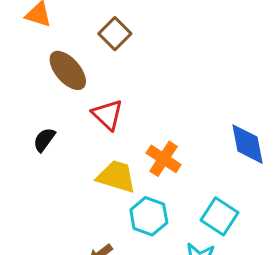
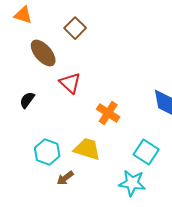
yellow trapezoid: (116, 177) -> (87, 149), moved
cyan hexagon: (149, 216) -> (47, 152), moved

